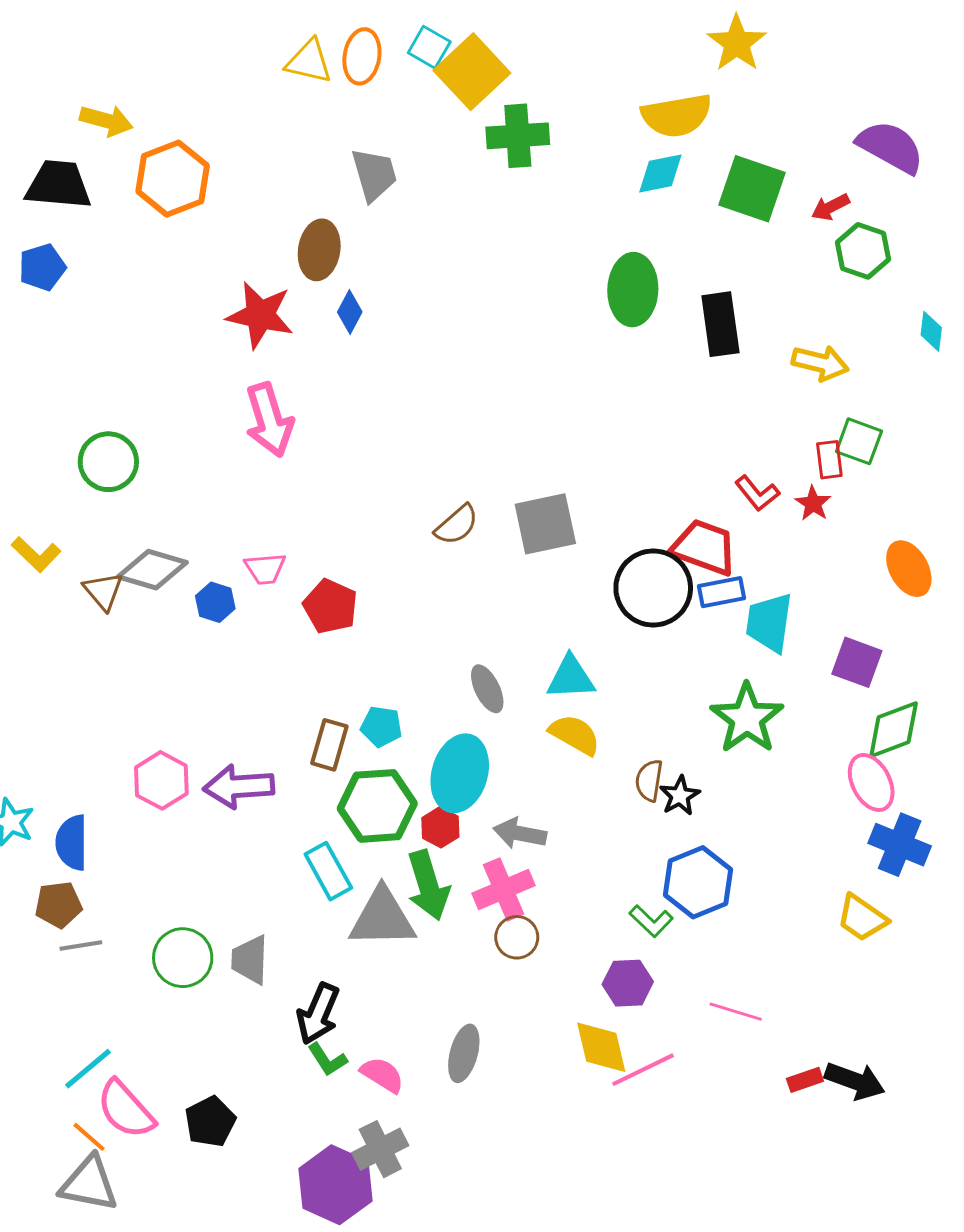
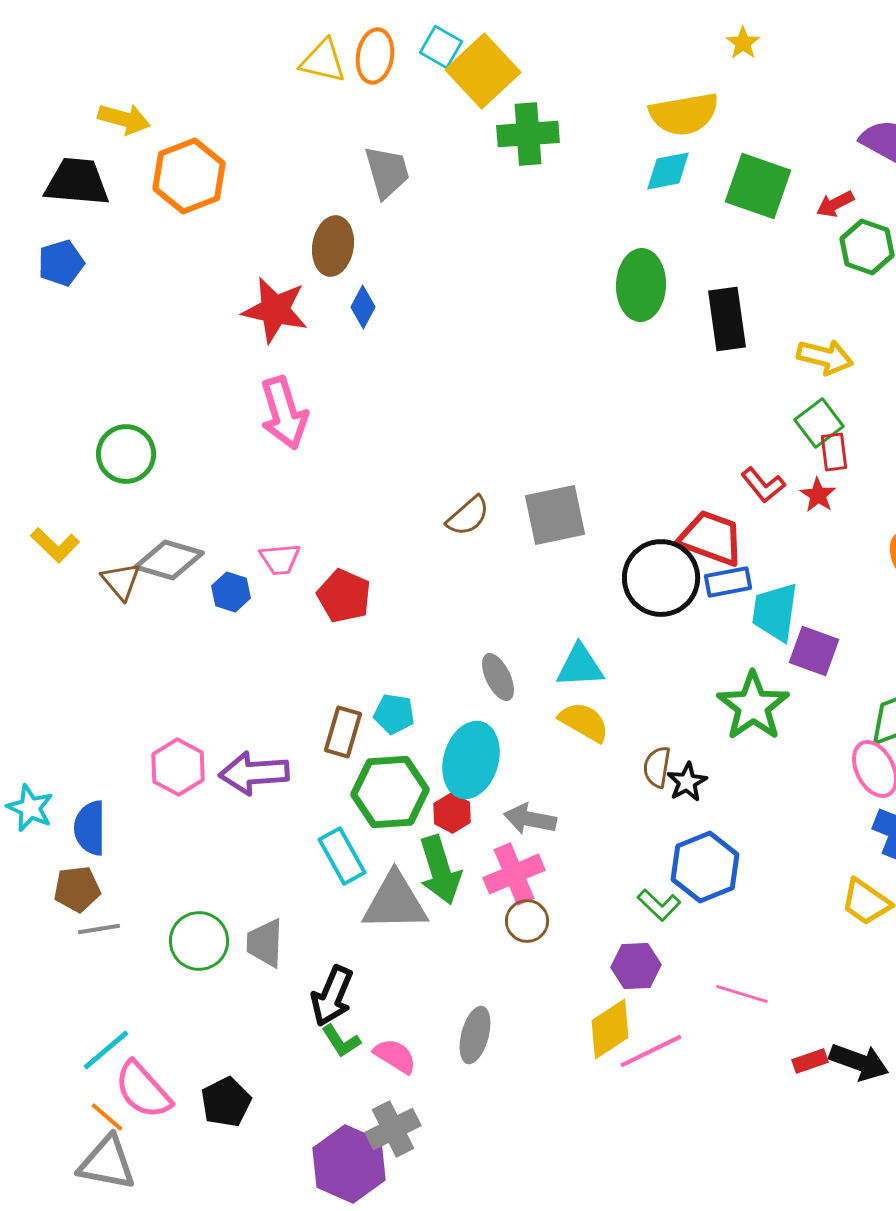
yellow star: (737, 43) -> (743, 43), size x0.6
green square: (859, 441) -> (819, 423), moved, turned 33
purple square: (857, 662) -> (814, 651), moved
yellow diamond: (601, 1047) -> (610, 1029), turned 70

